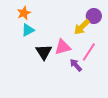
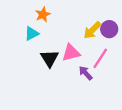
orange star: (24, 13) -> (43, 14), moved
purple circle: (94, 16) -> (109, 29), moved

